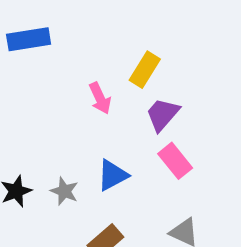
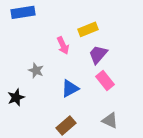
yellow rectangle: (145, 70) -> (88, 29), turned 36
gray star: (64, 191) -> (36, 70), moved

